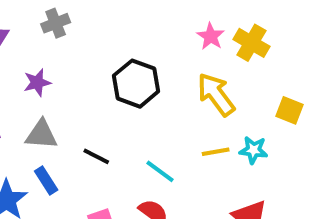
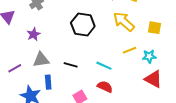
yellow square: (290, 110) -> (154, 28), moved
cyan star: (253, 150) -> (149, 56), moved
blue rectangle: (46, 181) -> (48, 82), turned 40

